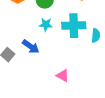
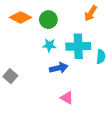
blue arrow: (31, 47) -> (59, 68), moved, turned -48

